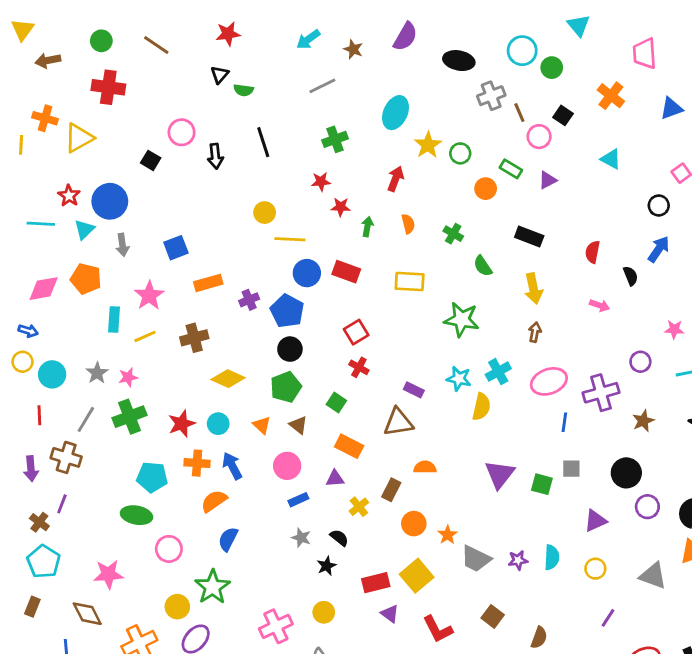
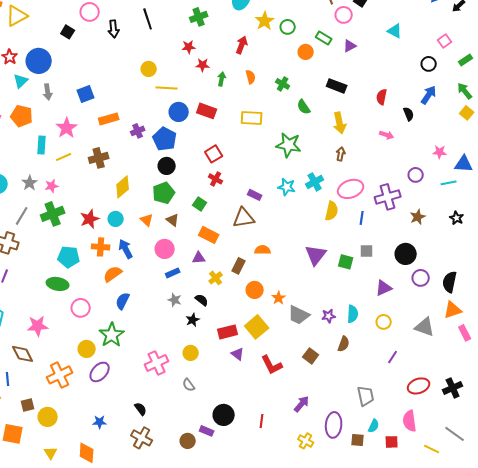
yellow diamond: (228, 379) -> (123, 187), turned -65
yellow semicircle: (481, 407) -> (332, 211), moved
brown semicircle: (539, 638) -> (344, 344), moved

